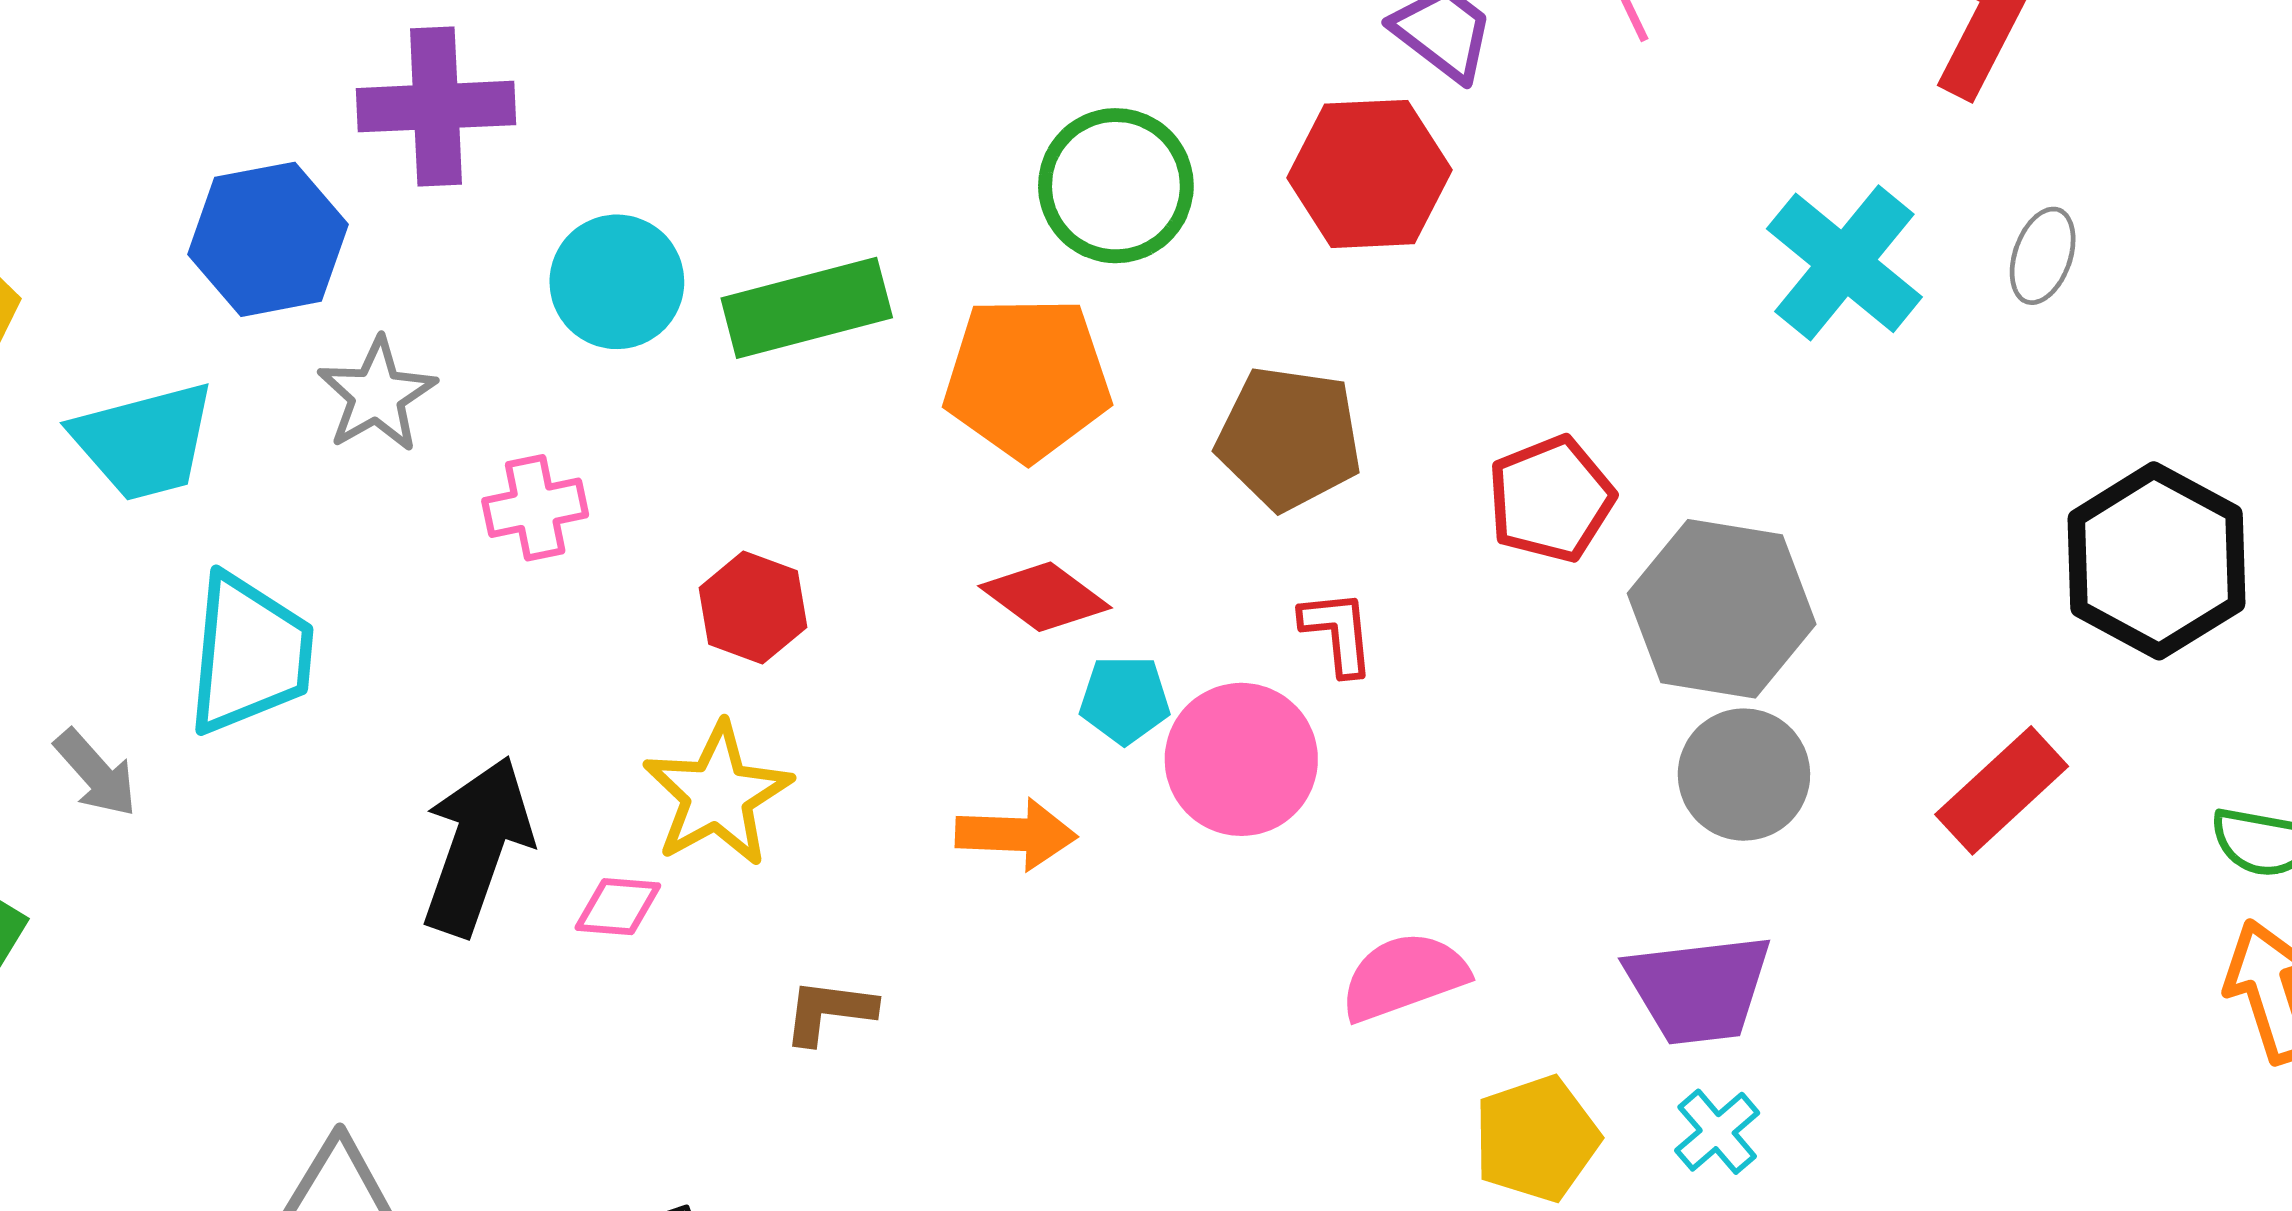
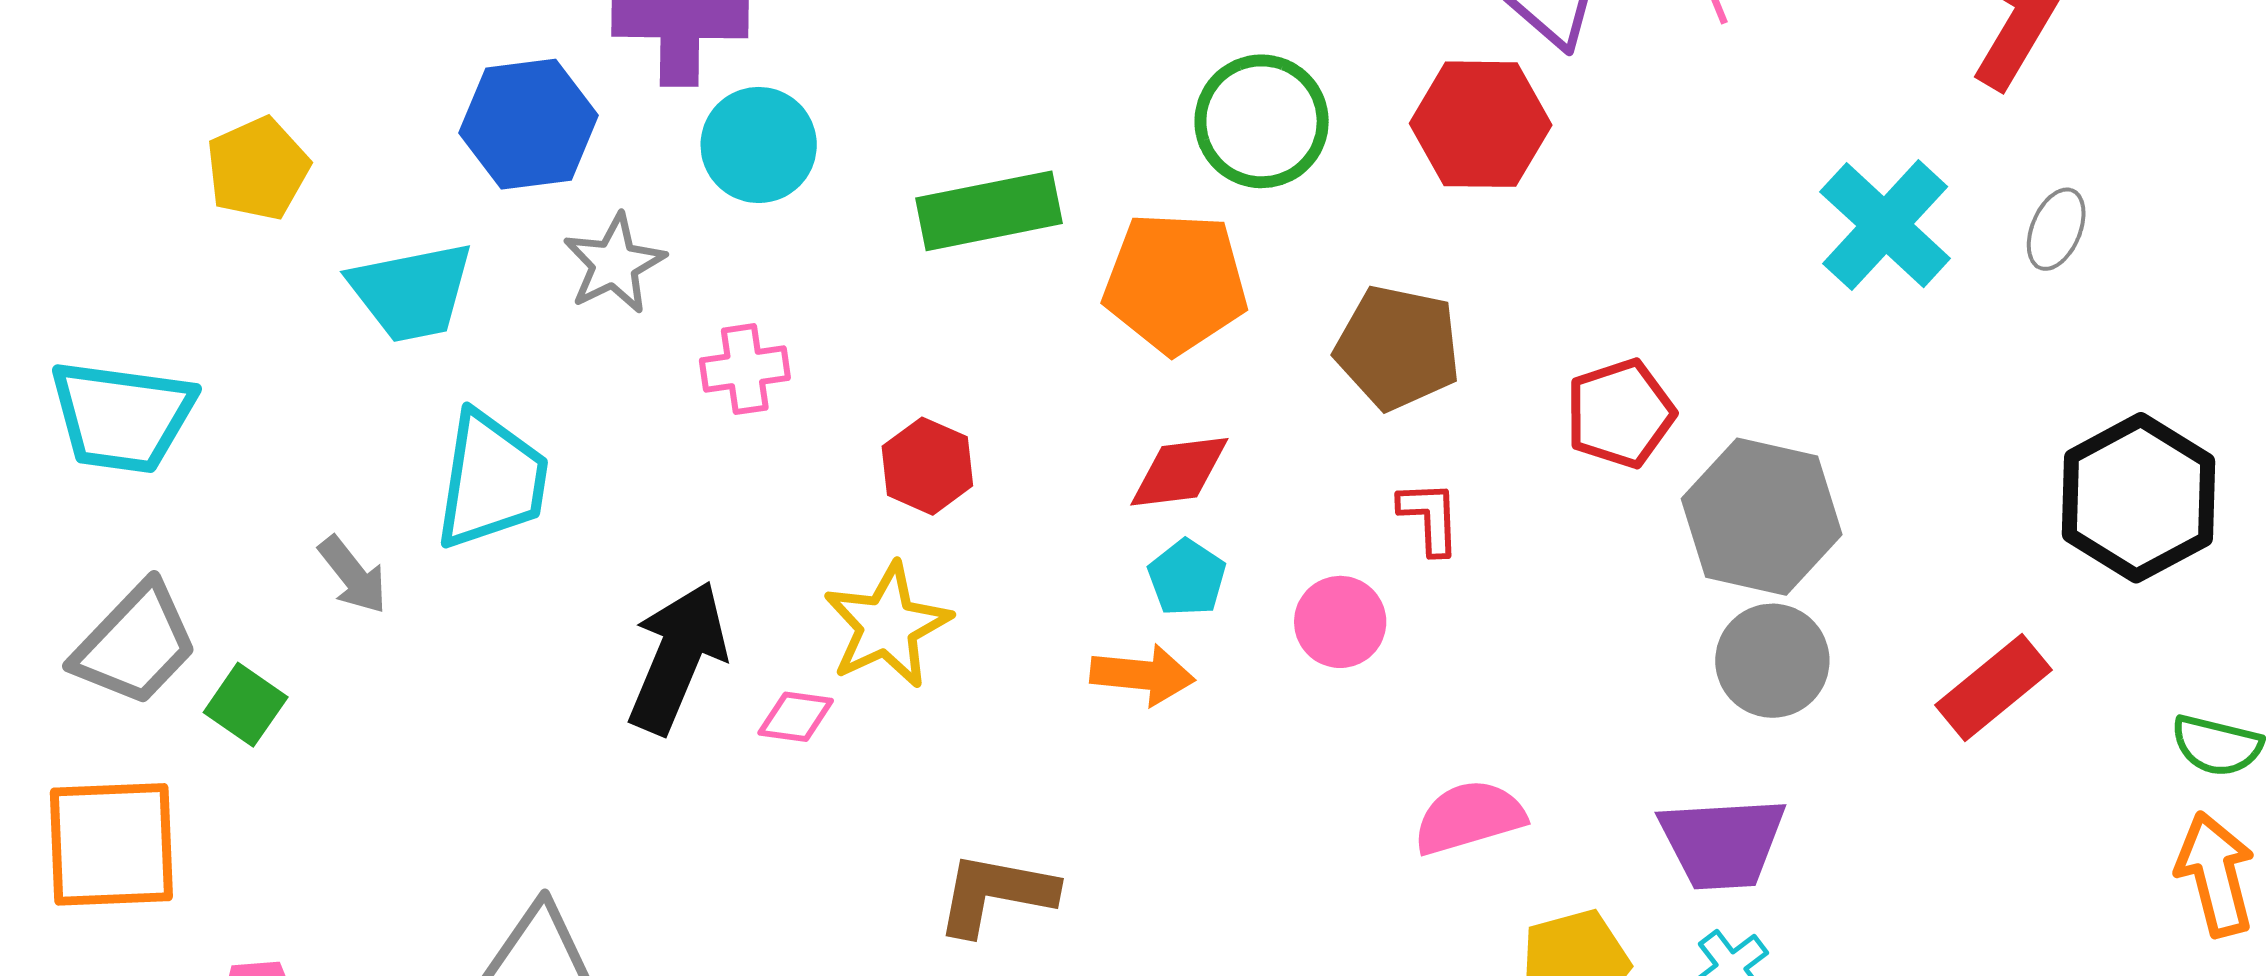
cyan circle: (617, 282) -> (759, 145), moved
red diamond: (1045, 597) -> (1179, 472), turned -47
cyan pentagon: (1125, 700) -> (1187, 578), moved, turned 30
pink circle: (1241, 759) -> (1340, 622), size x0.7
brown L-shape: (829, 1011) -> (996, 894), moved, size x1.5

